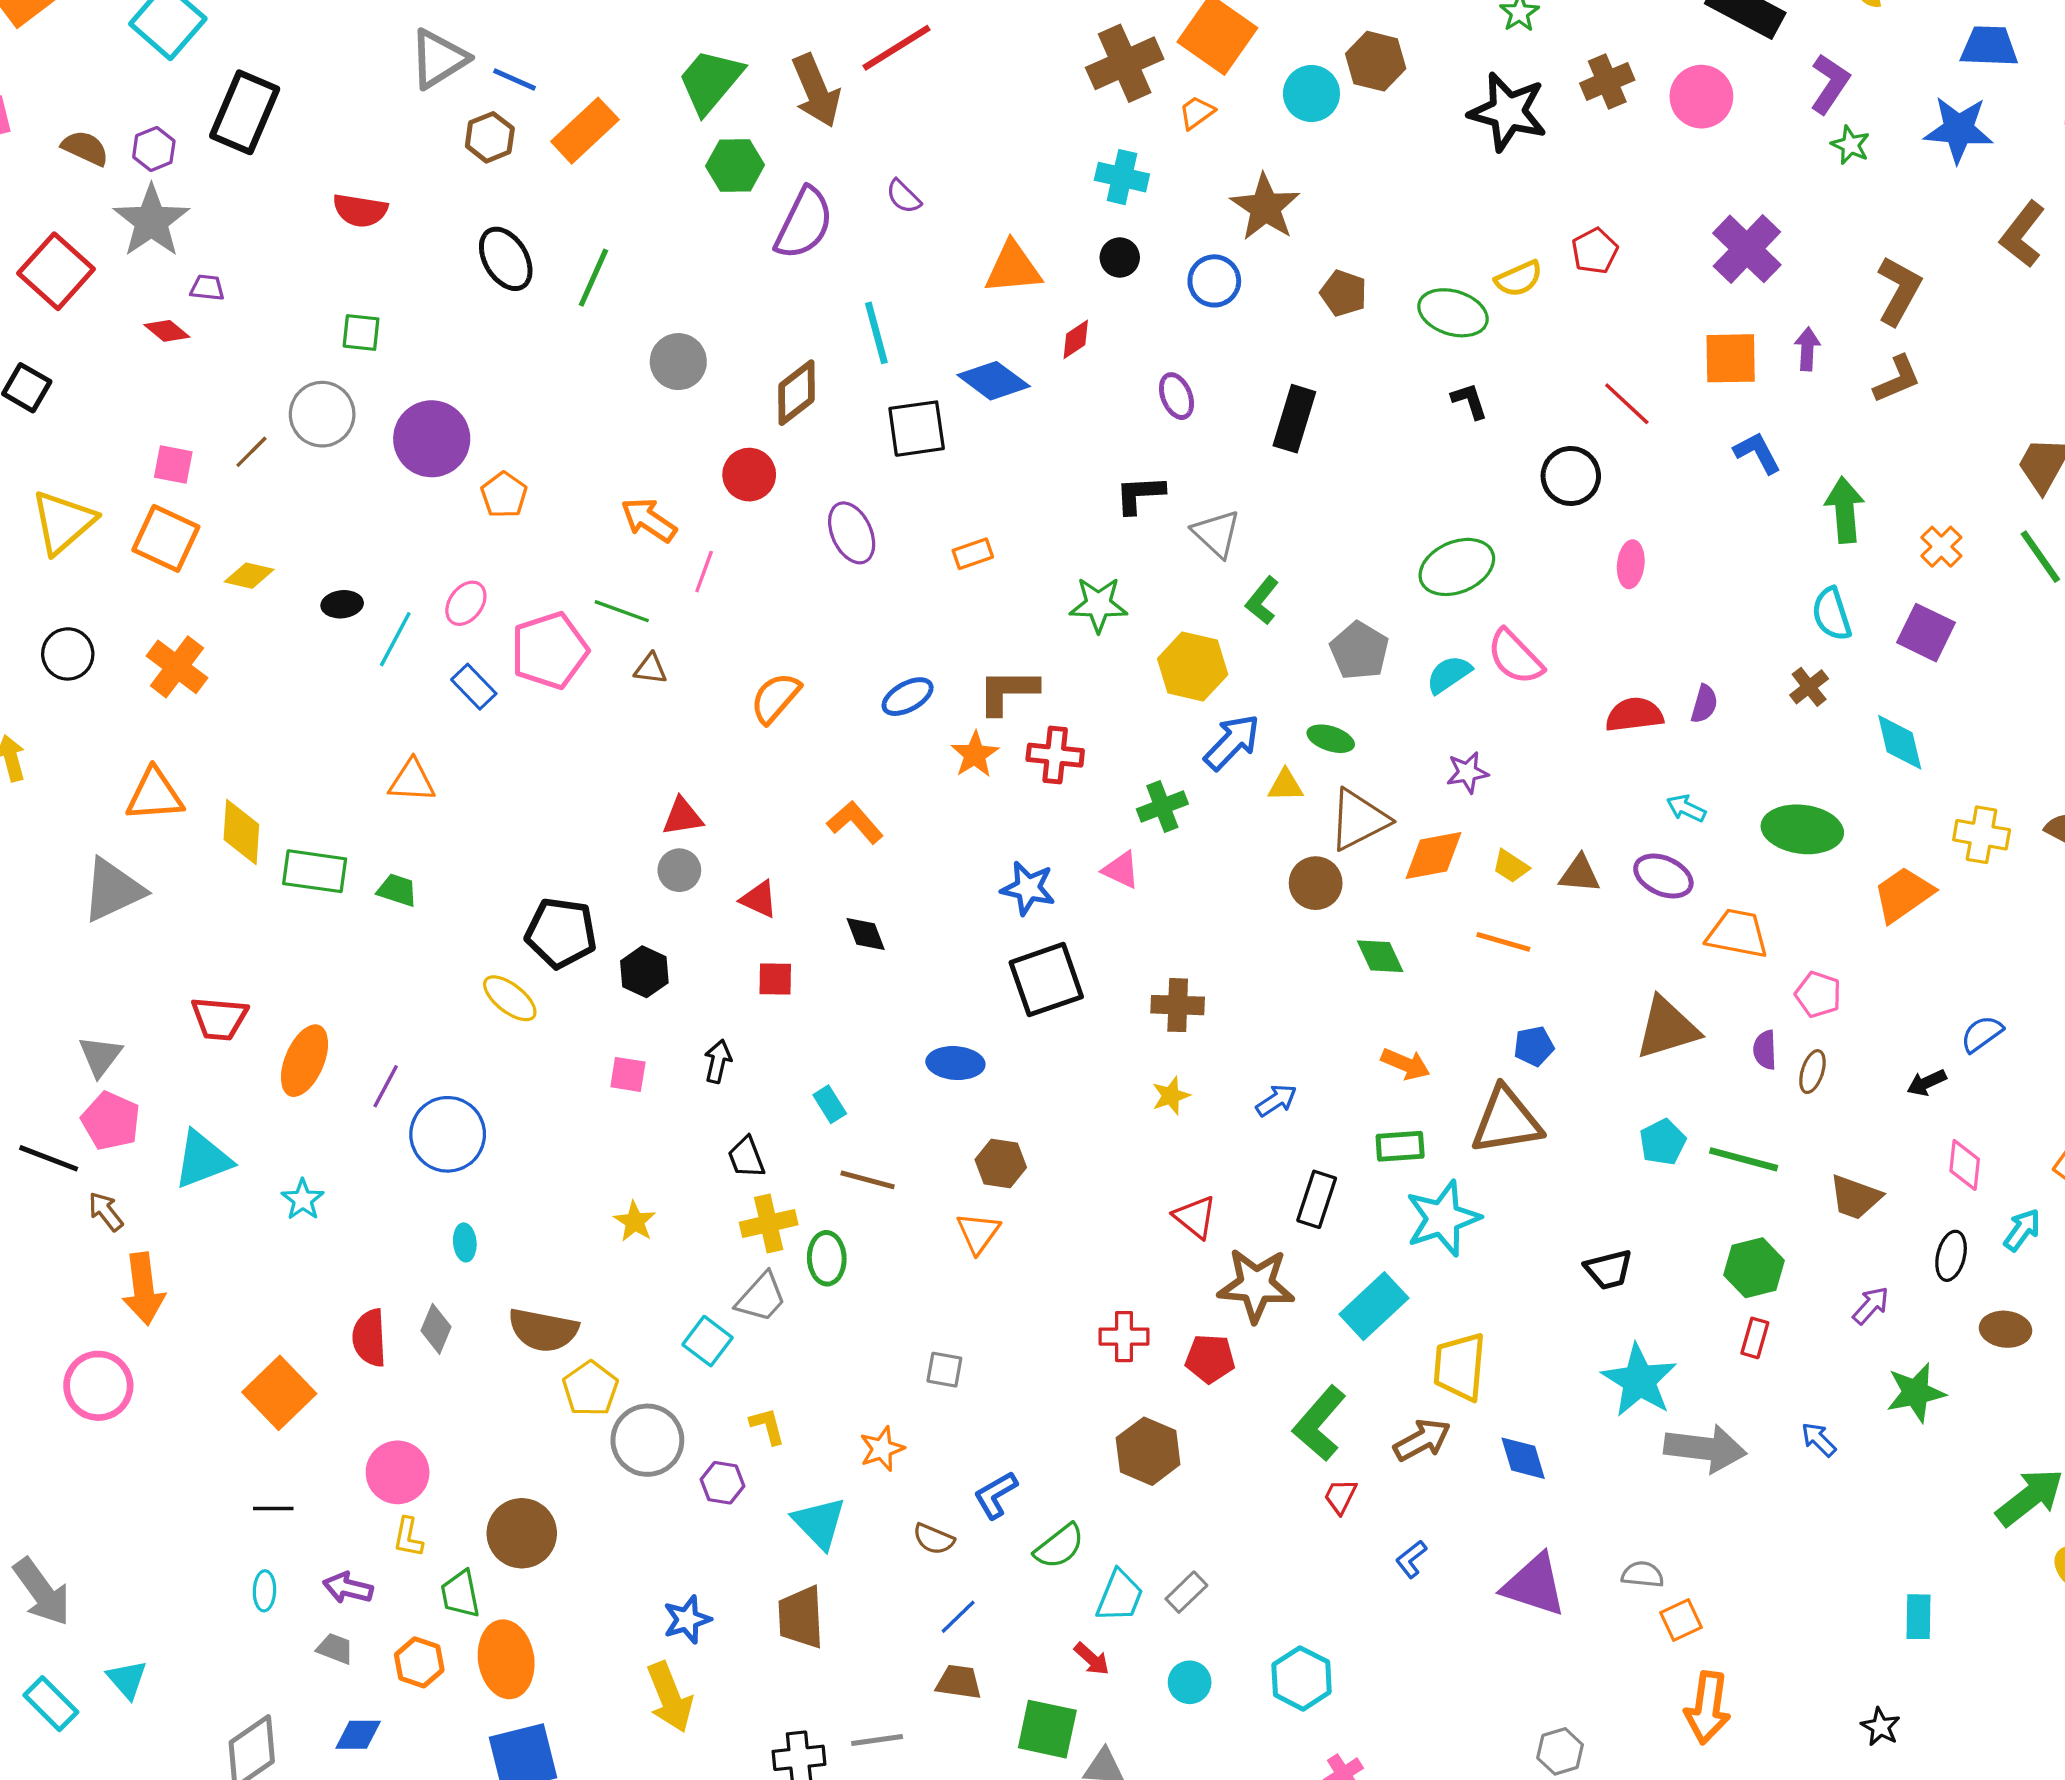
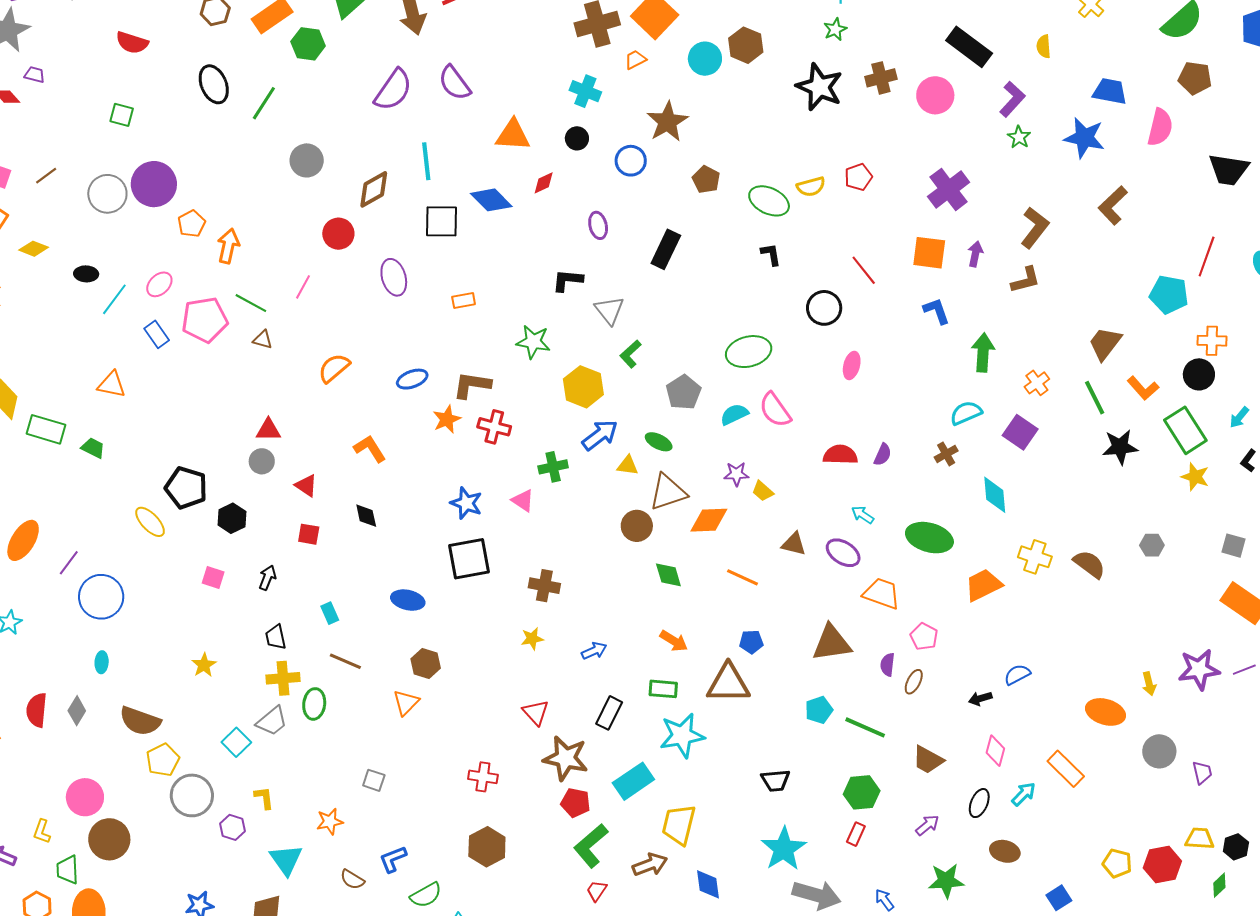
green hexagon: (735, 166) -> (308, 44), moved
purple semicircle: (903, 196) -> (455, 83), size x1.6
gray circle: (322, 414) -> (107, 194), moved
orange arrow: (649, 520) -> (228, 246), moved, turned 60
cyan semicircle: (1832, 614) -> (966, 413), turned 76
yellow trapezoid: (1511, 866) -> (763, 491), moved
red pentagon: (1210, 1359) -> (576, 803), moved
pink circle: (398, 1472) -> (85, 797), moved

